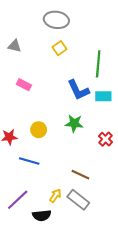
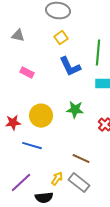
blue L-shape: (78, 90) -> (70, 67), moved
yellow circle: (39, 130) -> (41, 116), size x1.5

